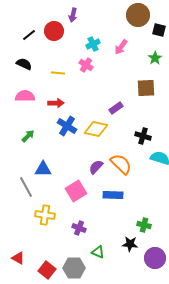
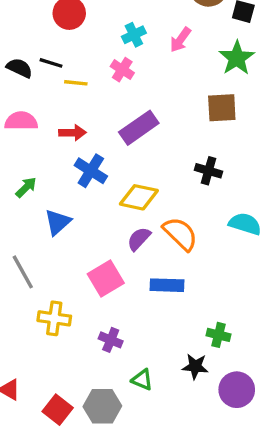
black line: (29, 35) -> (51, 63), moved, turned 56
green star: (155, 58) -> (237, 58), size x1.5
purple rectangle: (116, 108) -> (139, 128), moved, size x1.6
yellow diamond: (96, 129) -> (139, 197), moved
black cross: (143, 136) -> (209, 171), moved
blue triangle: (43, 169) -> (58, 222), moved, turned -42

